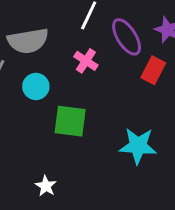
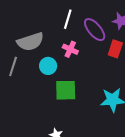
cyan circle: (36, 86) -> (48, 66), moved

